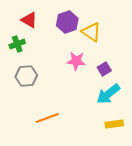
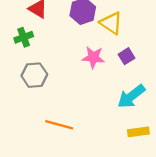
purple square: (104, 69) -> (127, 56), moved
orange line: (47, 118) -> (59, 125), turned 35

